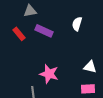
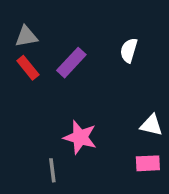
gray triangle: (30, 11) -> (26, 36), moved
purple rectangle: (44, 31) -> (71, 63), turned -72

